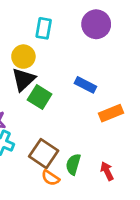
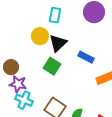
black triangle: (23, 79) -> (58, 43), moved

